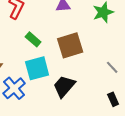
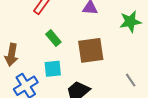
cyan square: (37, 68) -> (53, 69), size x0.7

